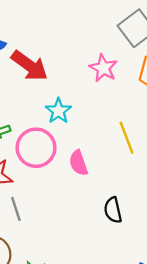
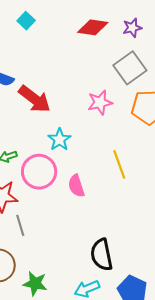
pink star: (103, 68) -> (100, 103), turned 30
black semicircle: (113, 210) -> (102, 255), moved, size x1.4

